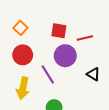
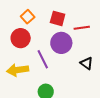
orange square: (20, 28) -> (28, 17), moved
yellow arrow: (23, 88) -> (18, 70), turned 65

